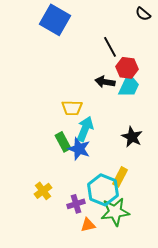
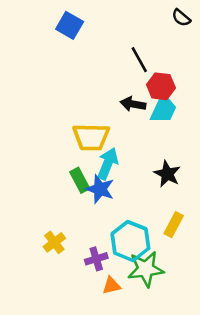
blue square: (55, 20) -> (70, 25), size x0.7
yellow trapezoid: (72, 108) -> (91, 137), size x1.4
yellow rectangle: (120, 177) -> (174, 225), moved

